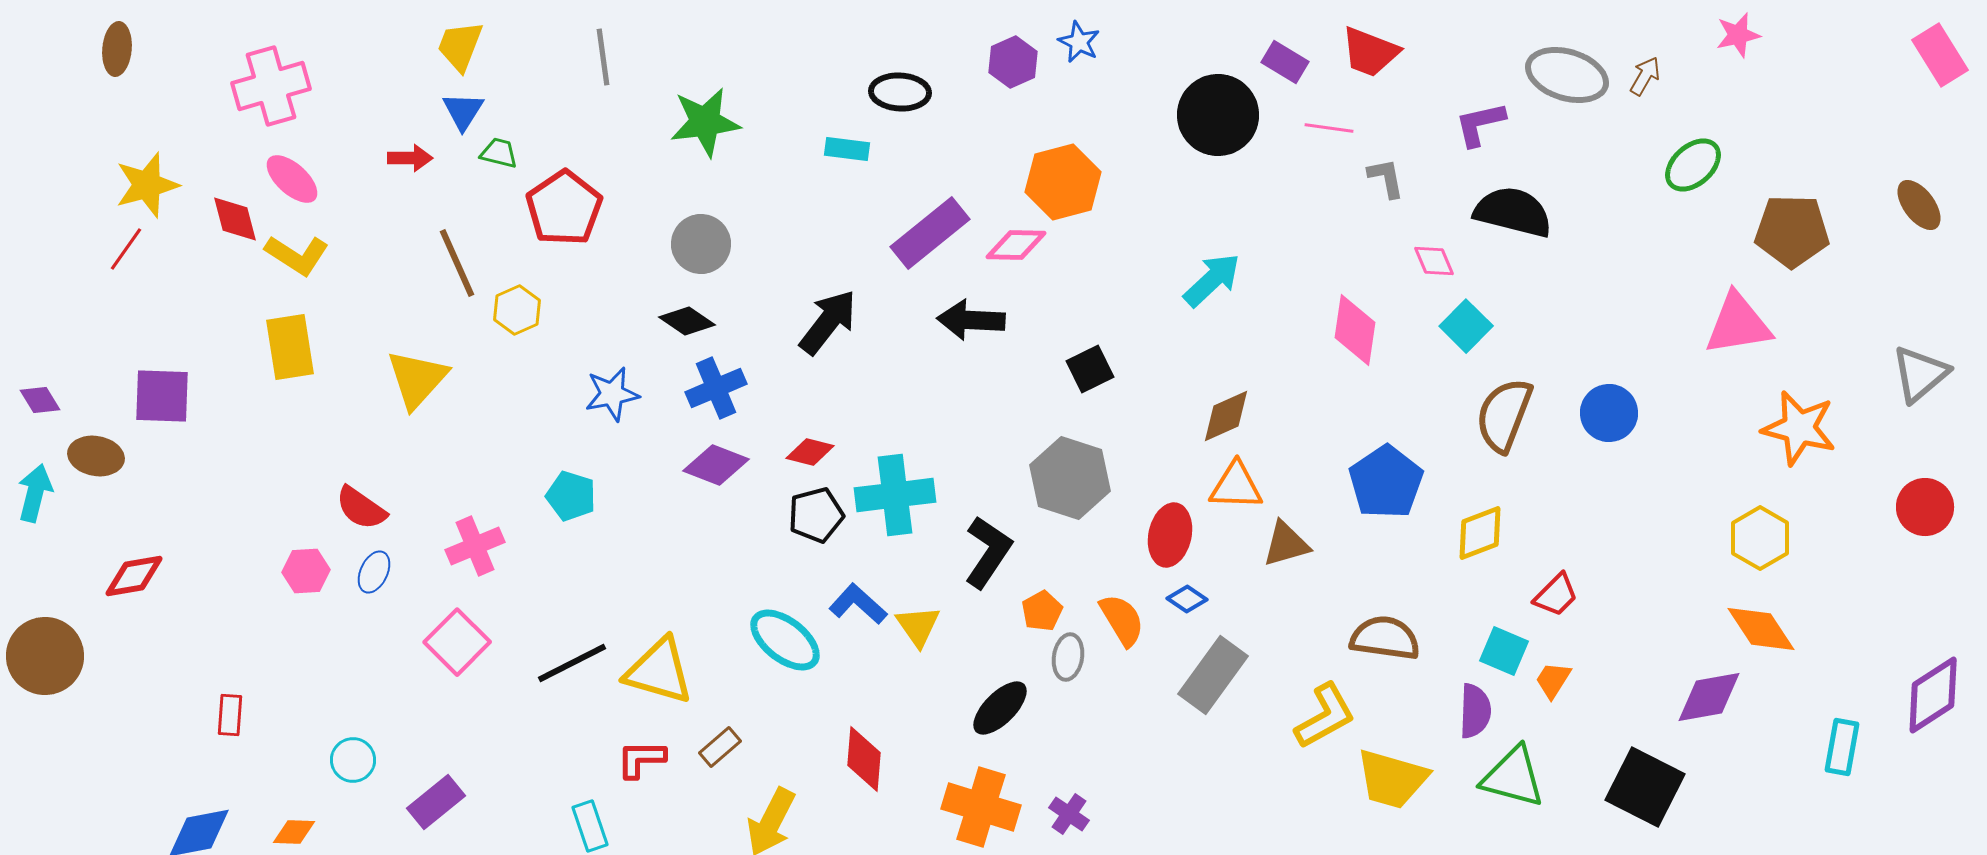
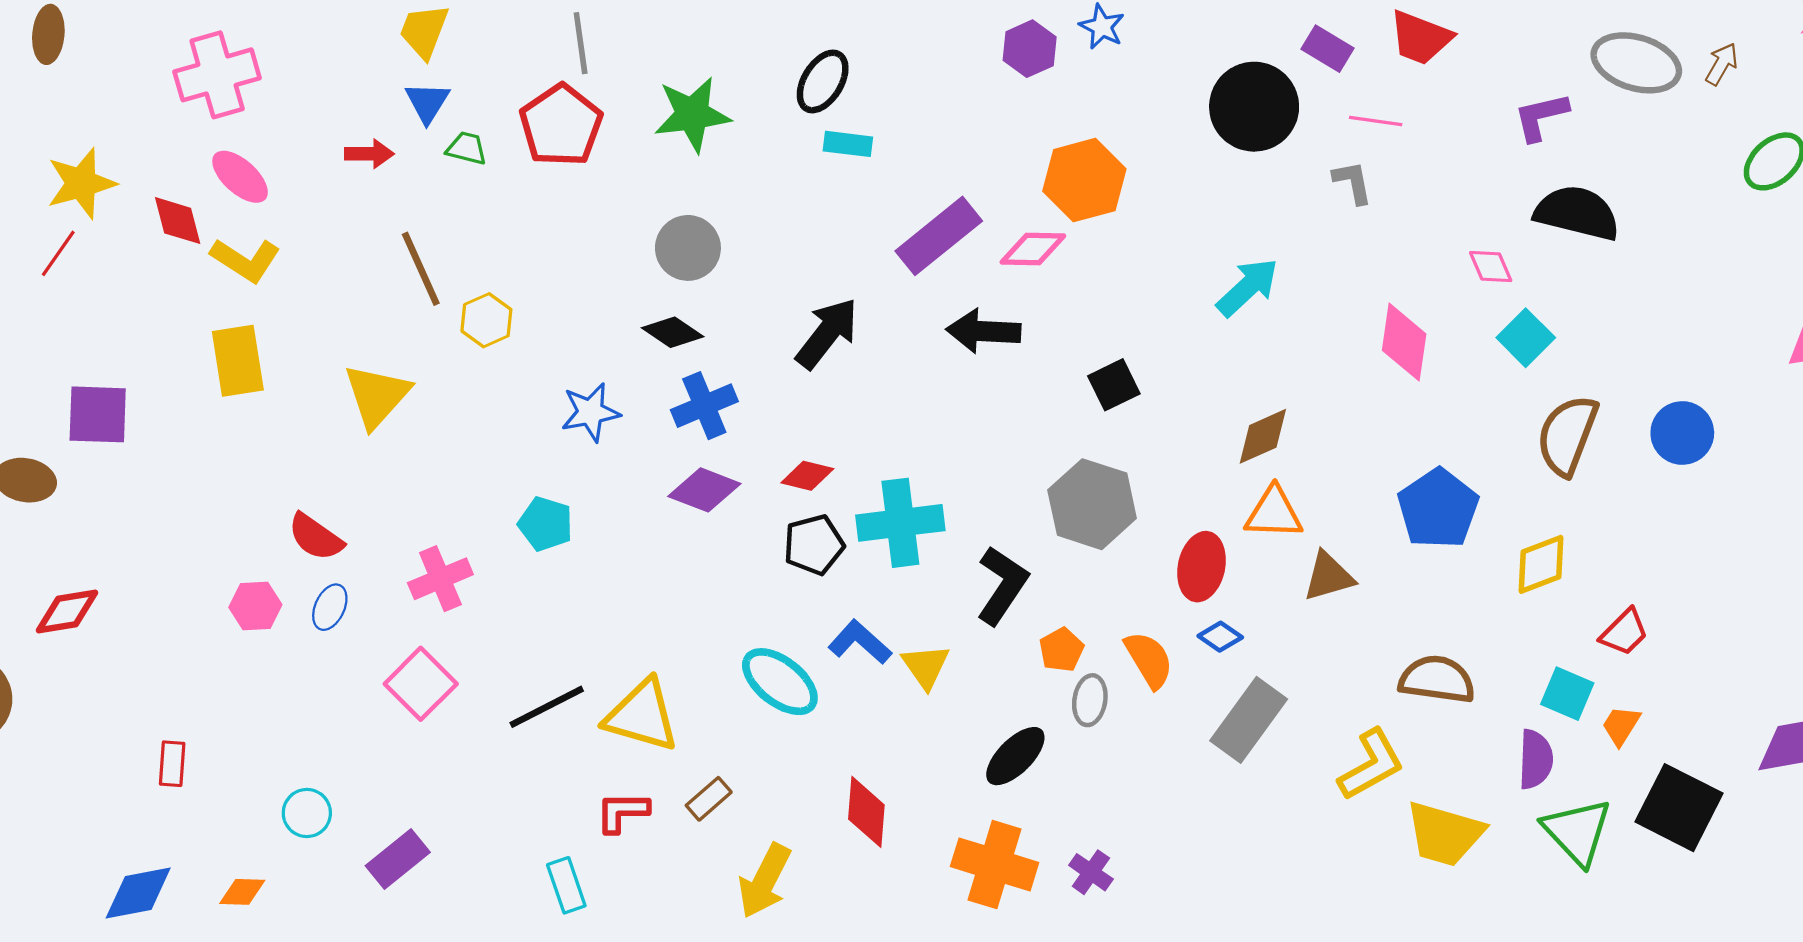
black ellipse: (900, 92) -> (823, 81), moved, turned -62
gray L-shape: (1386, 178) -> (1353, 182), moved
red pentagon: (564, 208) -> (561, 125), moved
green triangle: (1513, 777) -> (1577, 832), turned 32
black square: (1645, 787) -> (1679, 808), moved

